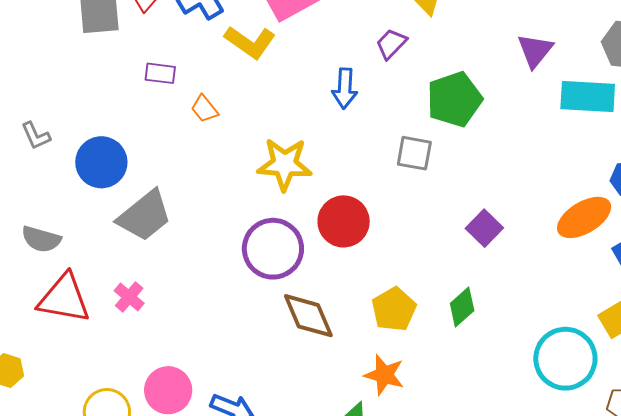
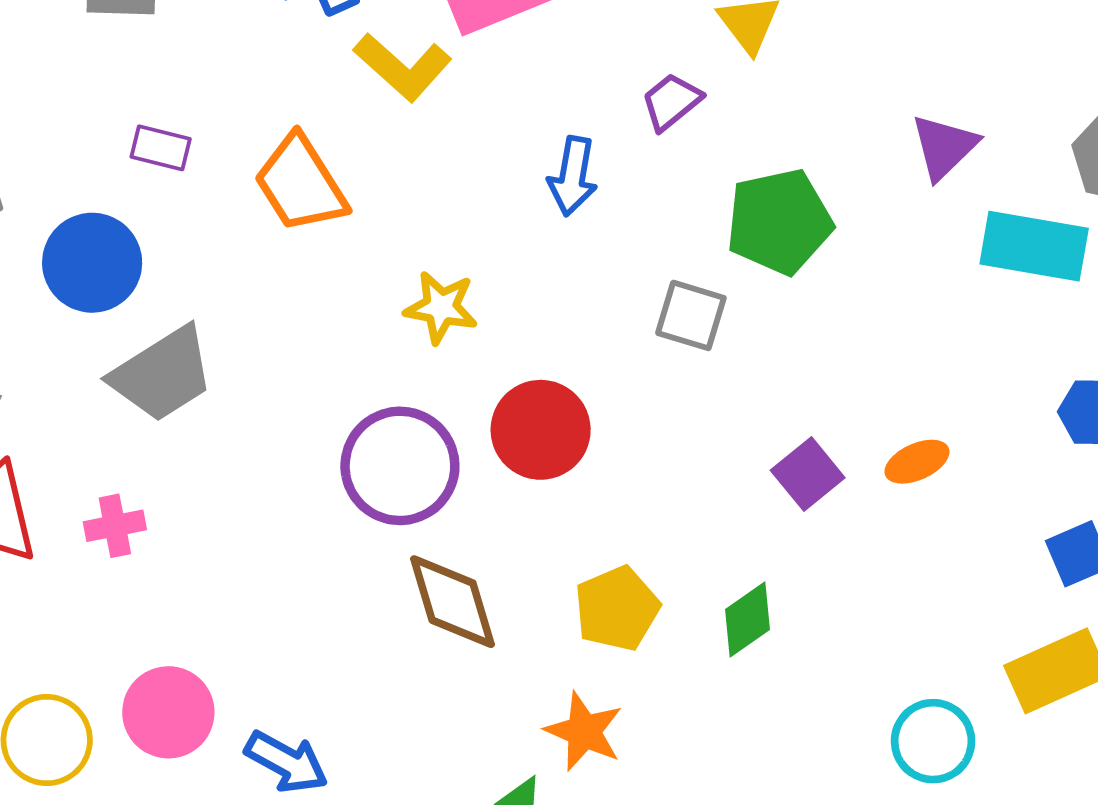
purple rectangle: (160, 73) -> (161, 148), moved
orange trapezoid: (204, 109) -> (301, 184), size x1.8
yellow star: (285, 164) -> (441, 307), size x0.7
orange ellipse: (584, 217) -> (917, 462), moved, size x0.6
pink cross: (129, 297) -> (115, 526), turned 32
cyan circle: (565, 359) -> (933, 741), size x0.7

